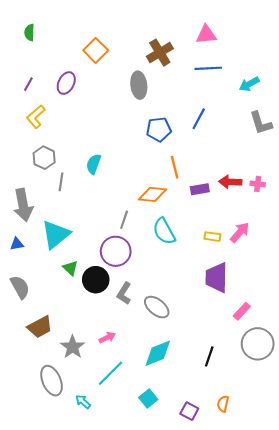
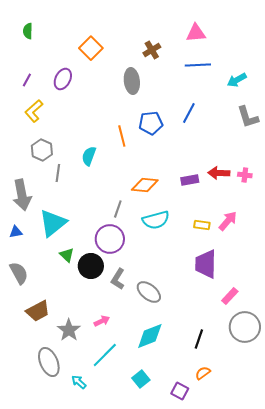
brown cross: (160, 53) -> (152, 50), size x0.7
orange line: (175, 167) -> (122, 136), moved
cyan semicircle: (164, 231) -> (156, 220), turned -76
orange semicircle: (223, 404) -> (203, 373), moved, turned 42

